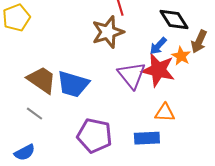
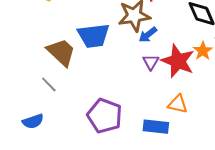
blue arrow: (158, 46) -> (148, 35), moved
purple triangle: (132, 75) -> (151, 62), size x0.6
blue trapezoid: (73, 84) -> (94, 36), moved, turned -32

